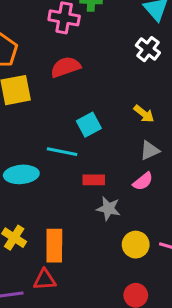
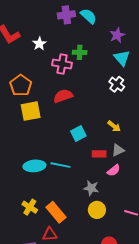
cyan line: (62, 152) -> (60, 165), moved
red rectangle: (94, 180) -> (99, 154), moved
yellow circle: (136, 245) -> (97, 210), moved
orange rectangle: (54, 246) -> (56, 212), turned -40

